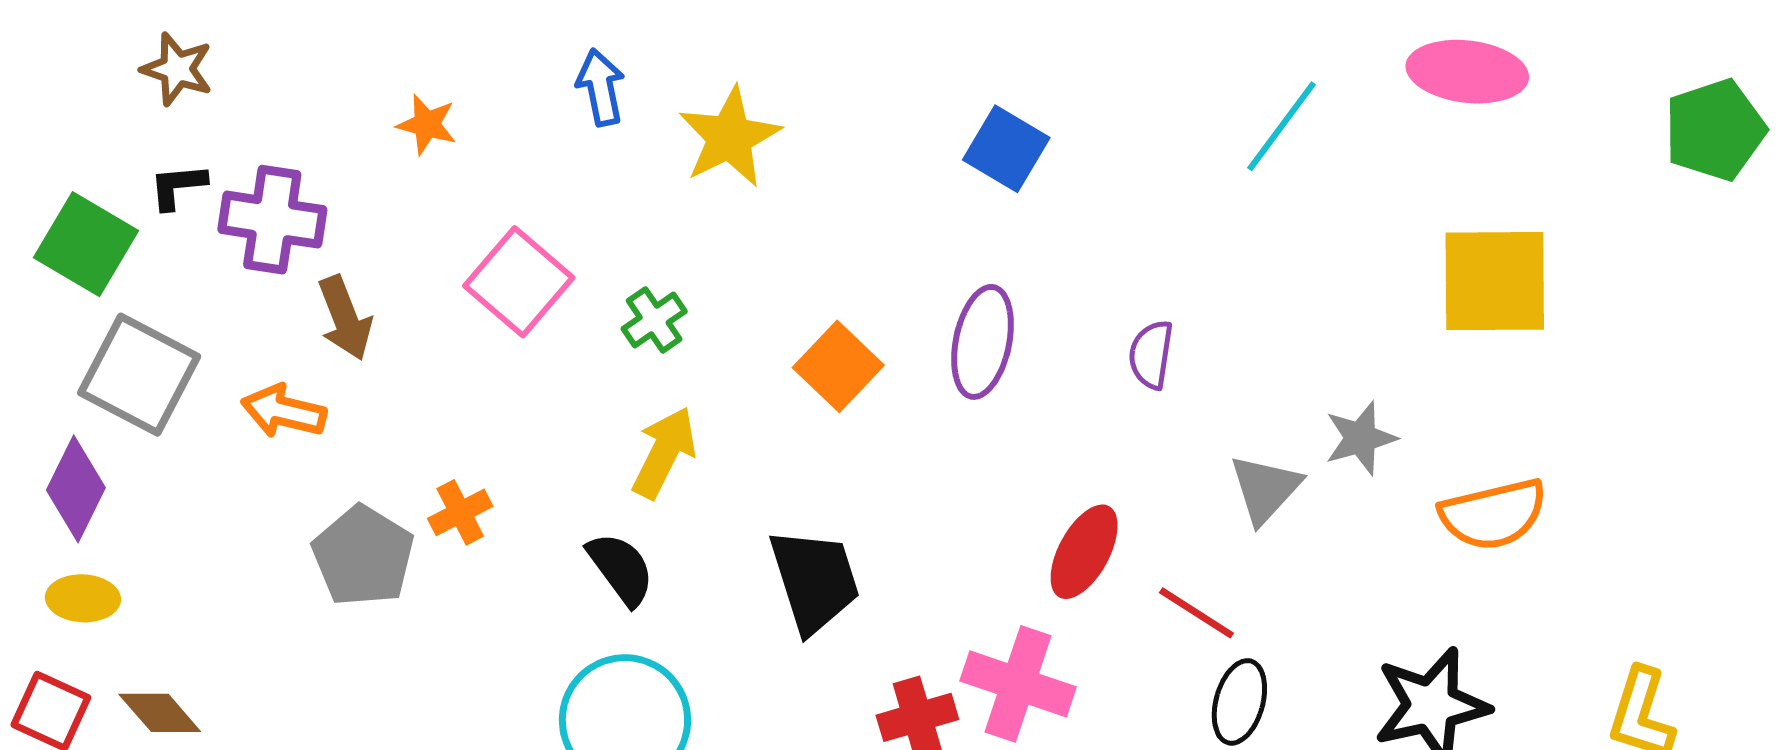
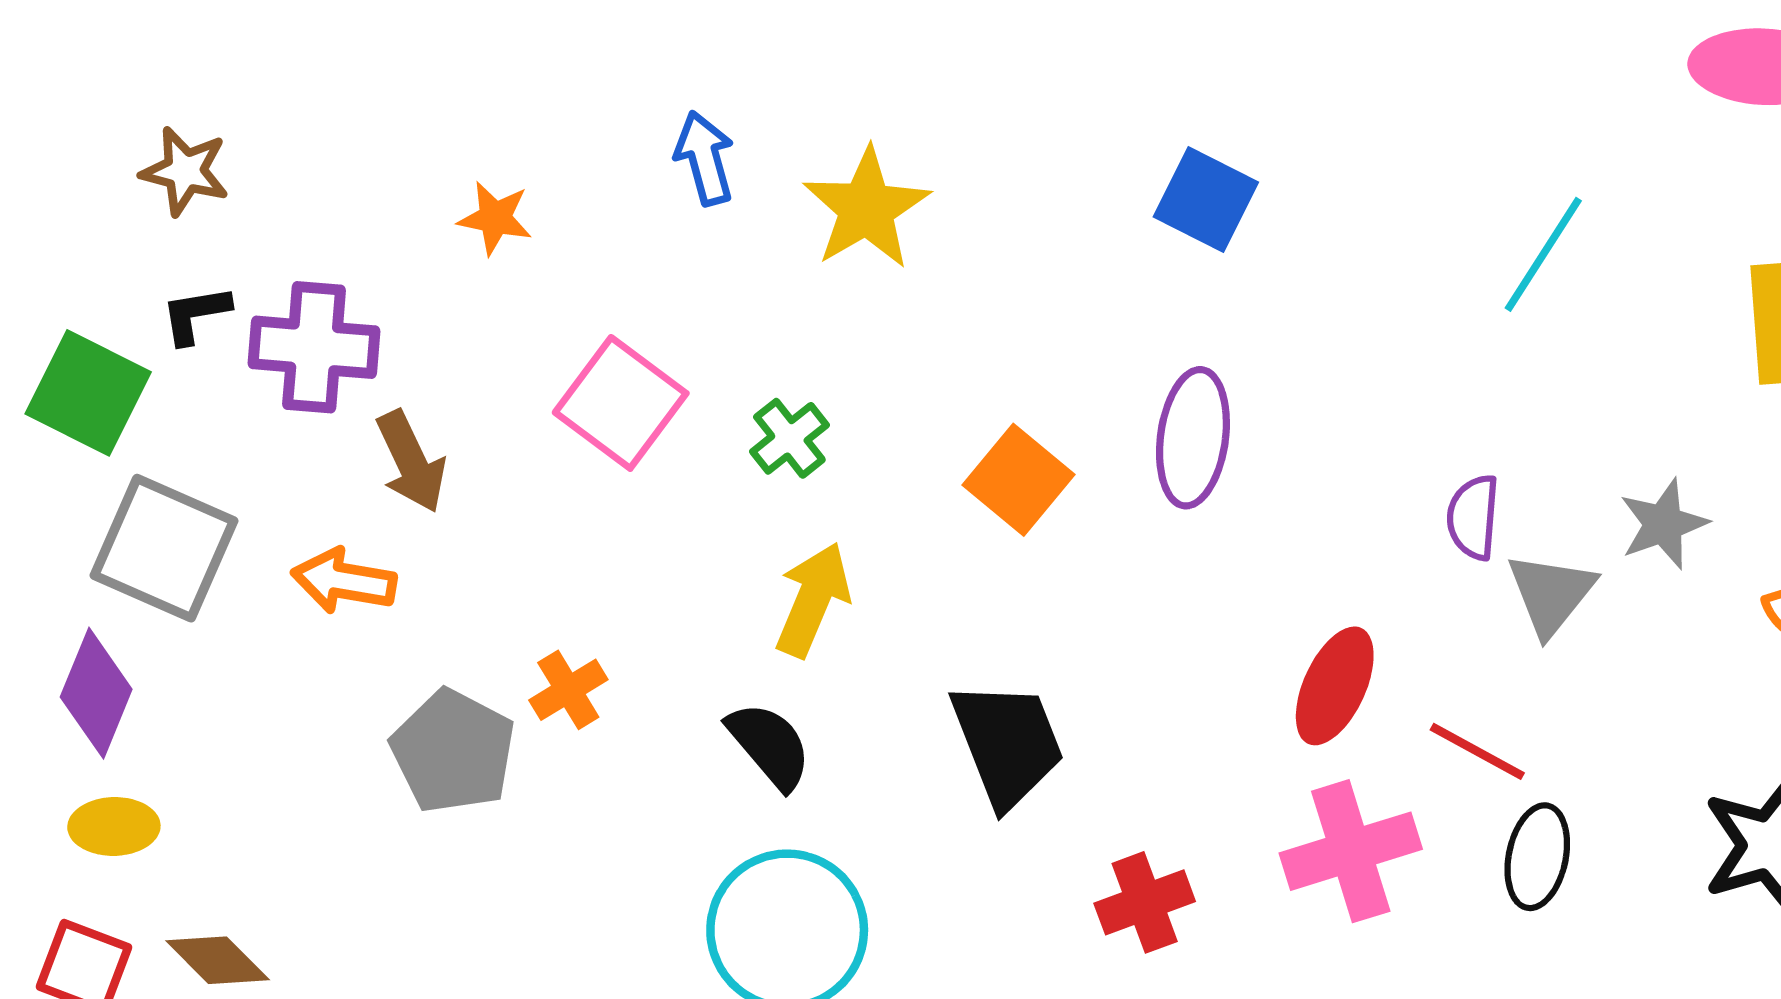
cyan line: (1282, 126) -> (1543, 254), moved
purple semicircle: (1151, 355) -> (1473, 517), moved
pink cross: (1018, 684) -> (1351, 851), moved, turned -32

